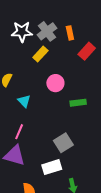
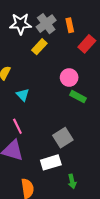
pink circle: (55, 83) -> (69, 78), moved
green rectangle: (78, 103) -> (78, 97), turned 35
pink line: (19, 132) -> (17, 126), turned -49

